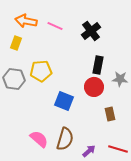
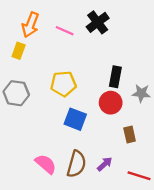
orange arrow: (26, 21) -> (30, 25), turned -80
black cross: (91, 31) -> (98, 22), moved
yellow pentagon: (41, 71) -> (63, 84), moved
purple arrow: (89, 151) -> (105, 164), moved

